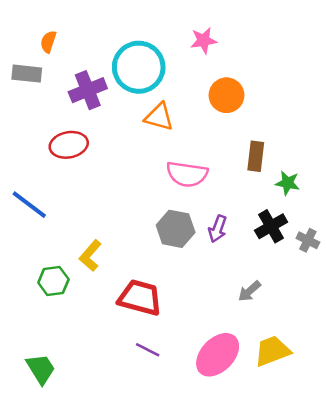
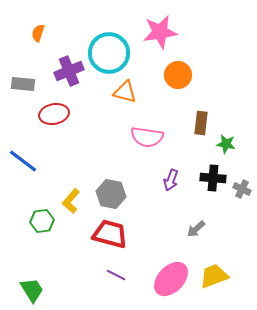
pink star: (204, 40) -> (160, 32), size x1.6
gray rectangle: (27, 74) -> (23, 84), moved
black cross: (271, 226) -> (213, 178), turned 35
gray hexagon: (176, 229) -> (111, 194), moved

